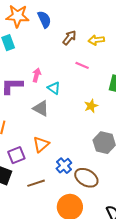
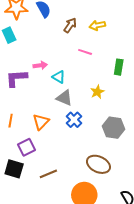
pink arrow: (37, 75) -> (40, 65), turned 72
gray triangle: (41, 108) -> (64, 98), moved
orange triangle: (41, 144) -> (41, 122), moved
blue cross: (64, 166) -> (74, 120), moved

